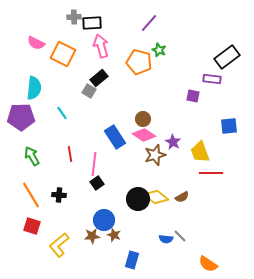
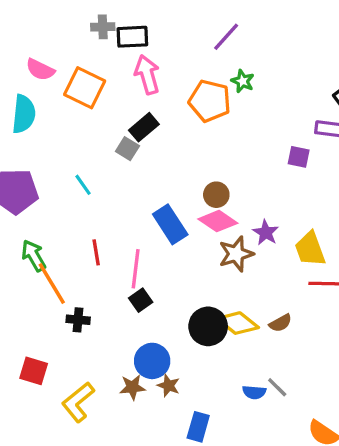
cyan semicircle: (34, 88) -> (24, 114), moved
orange line: (31, 195) -> (52, 284), moved

